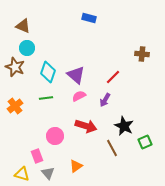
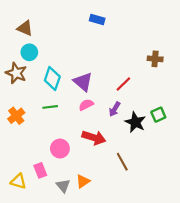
black star: (124, 126) -> (135, 122), moved
green square: (145, 142) -> (158, 115), moved
gray triangle: (48, 173) -> (63, 186), moved
yellow triangle: (22, 174) -> (18, 181), moved

